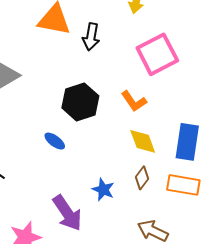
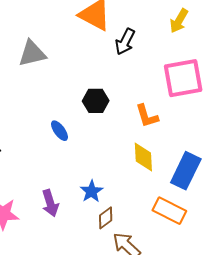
black hexagon: (80, 102) -> (96, 101), size x0.7
brown diamond: (142, 178) -> (106, 218), moved
purple arrow: (67, 213) -> (50, 203), size x0.7

